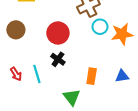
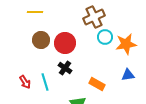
brown circle: (16, 30) -> (41, 40), moved
orange rectangle: (92, 76) -> (97, 84), turned -70
blue triangle: (122, 76) -> (128, 75), moved

